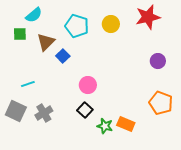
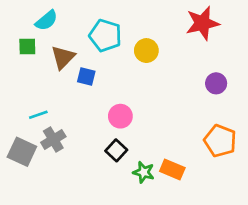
yellow circle: (111, 24) -> (146, 51), moved
blue square: (63, 56) -> (86, 77), turned -32
gray cross: (44, 113) -> (53, 139), moved

